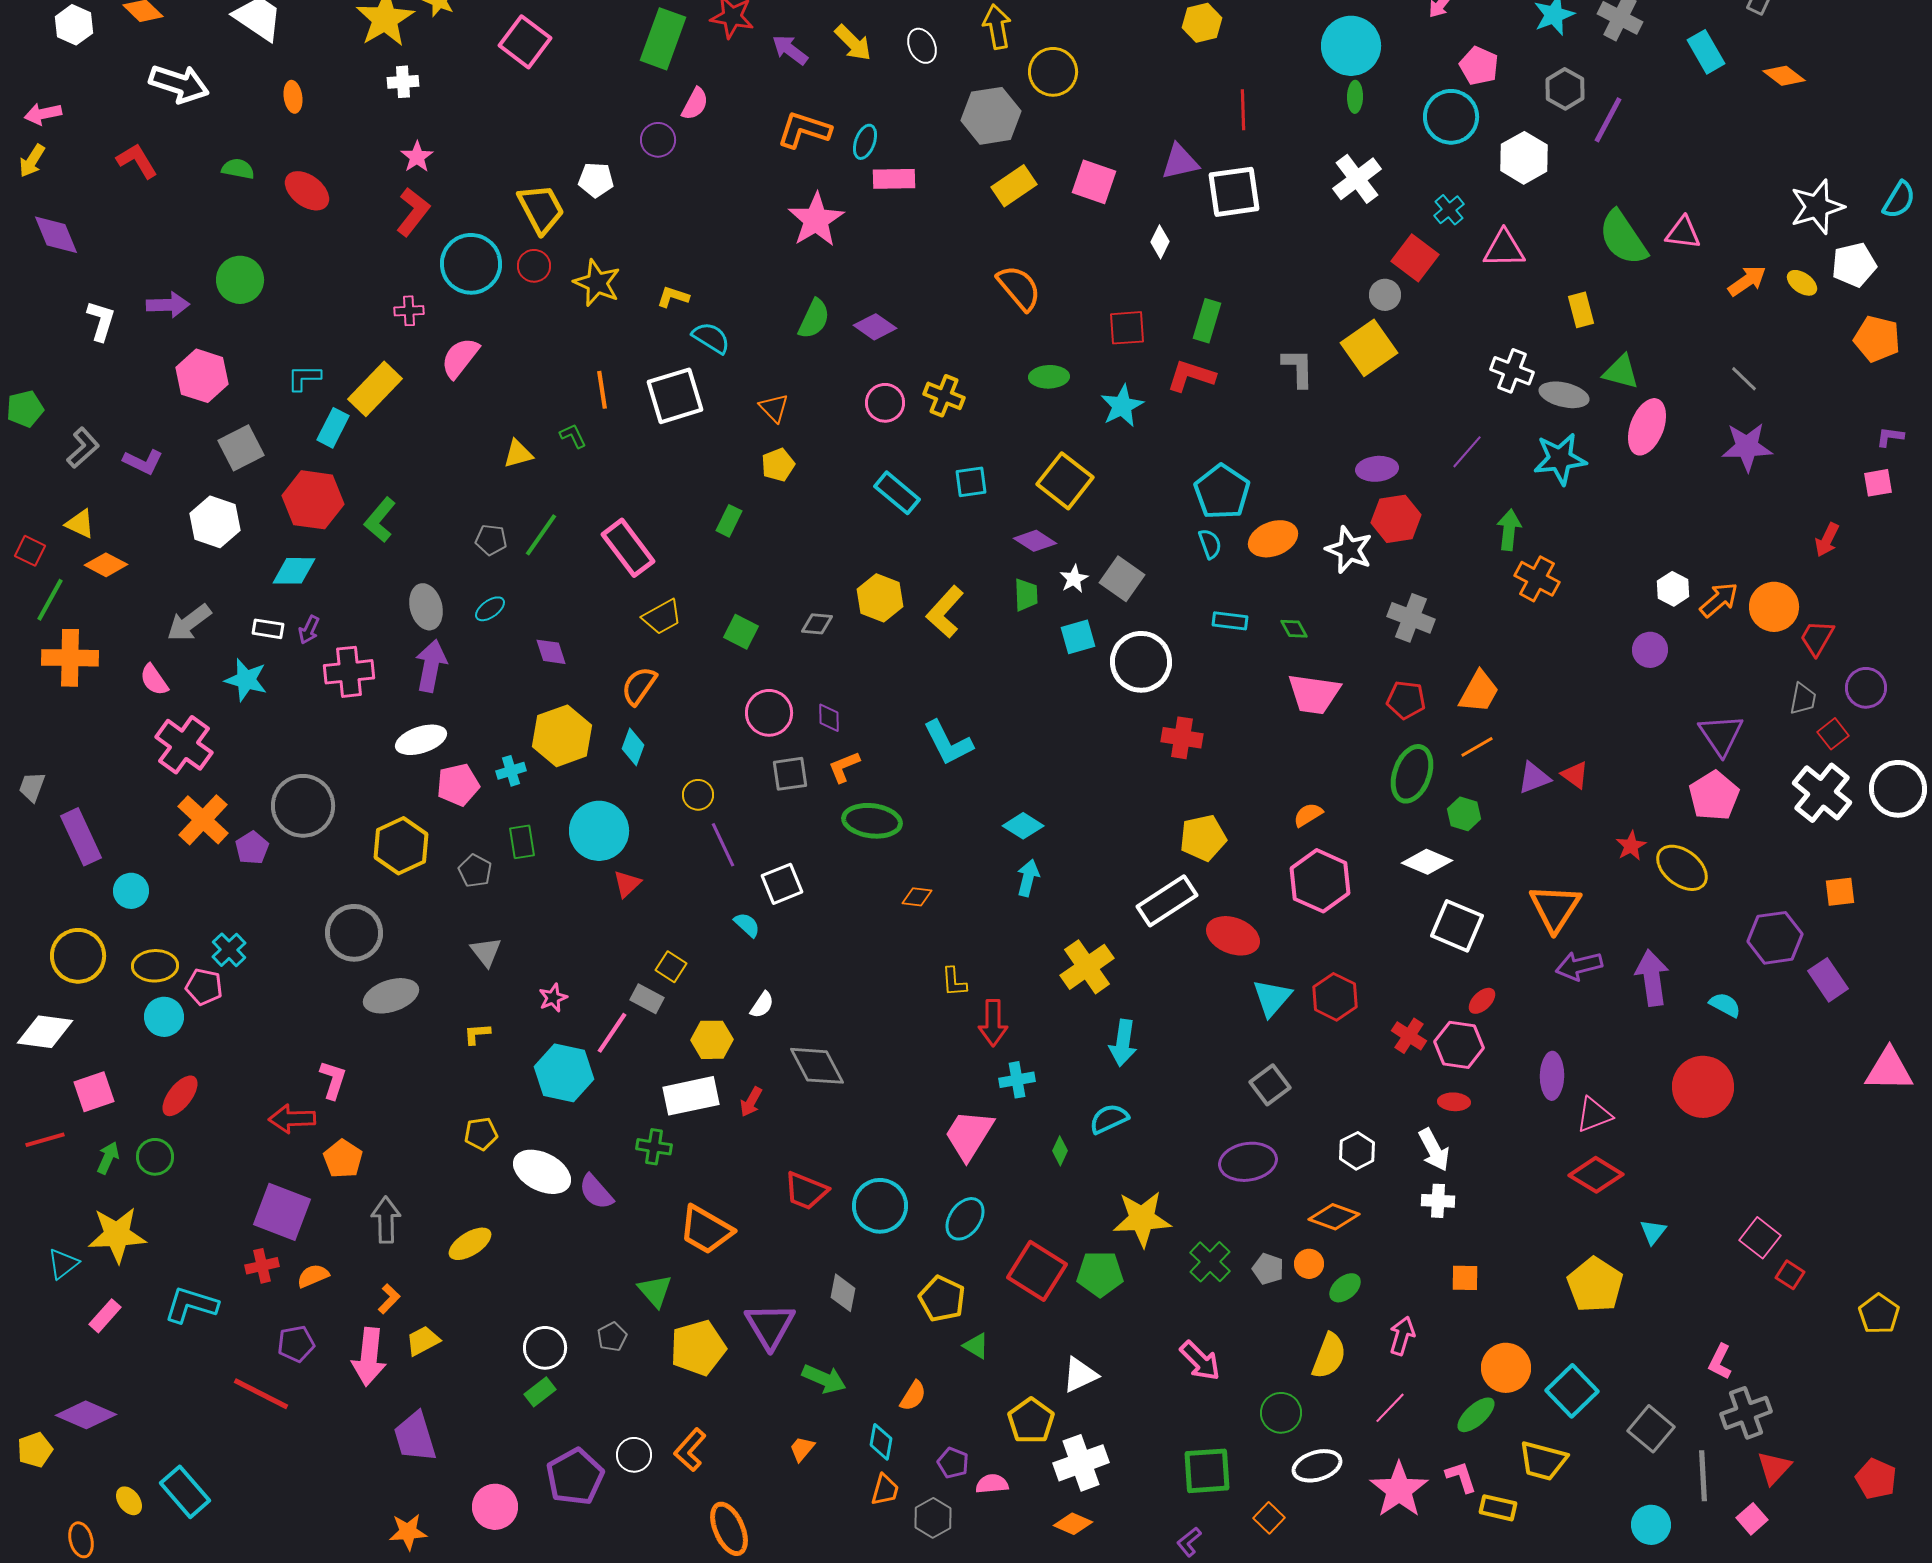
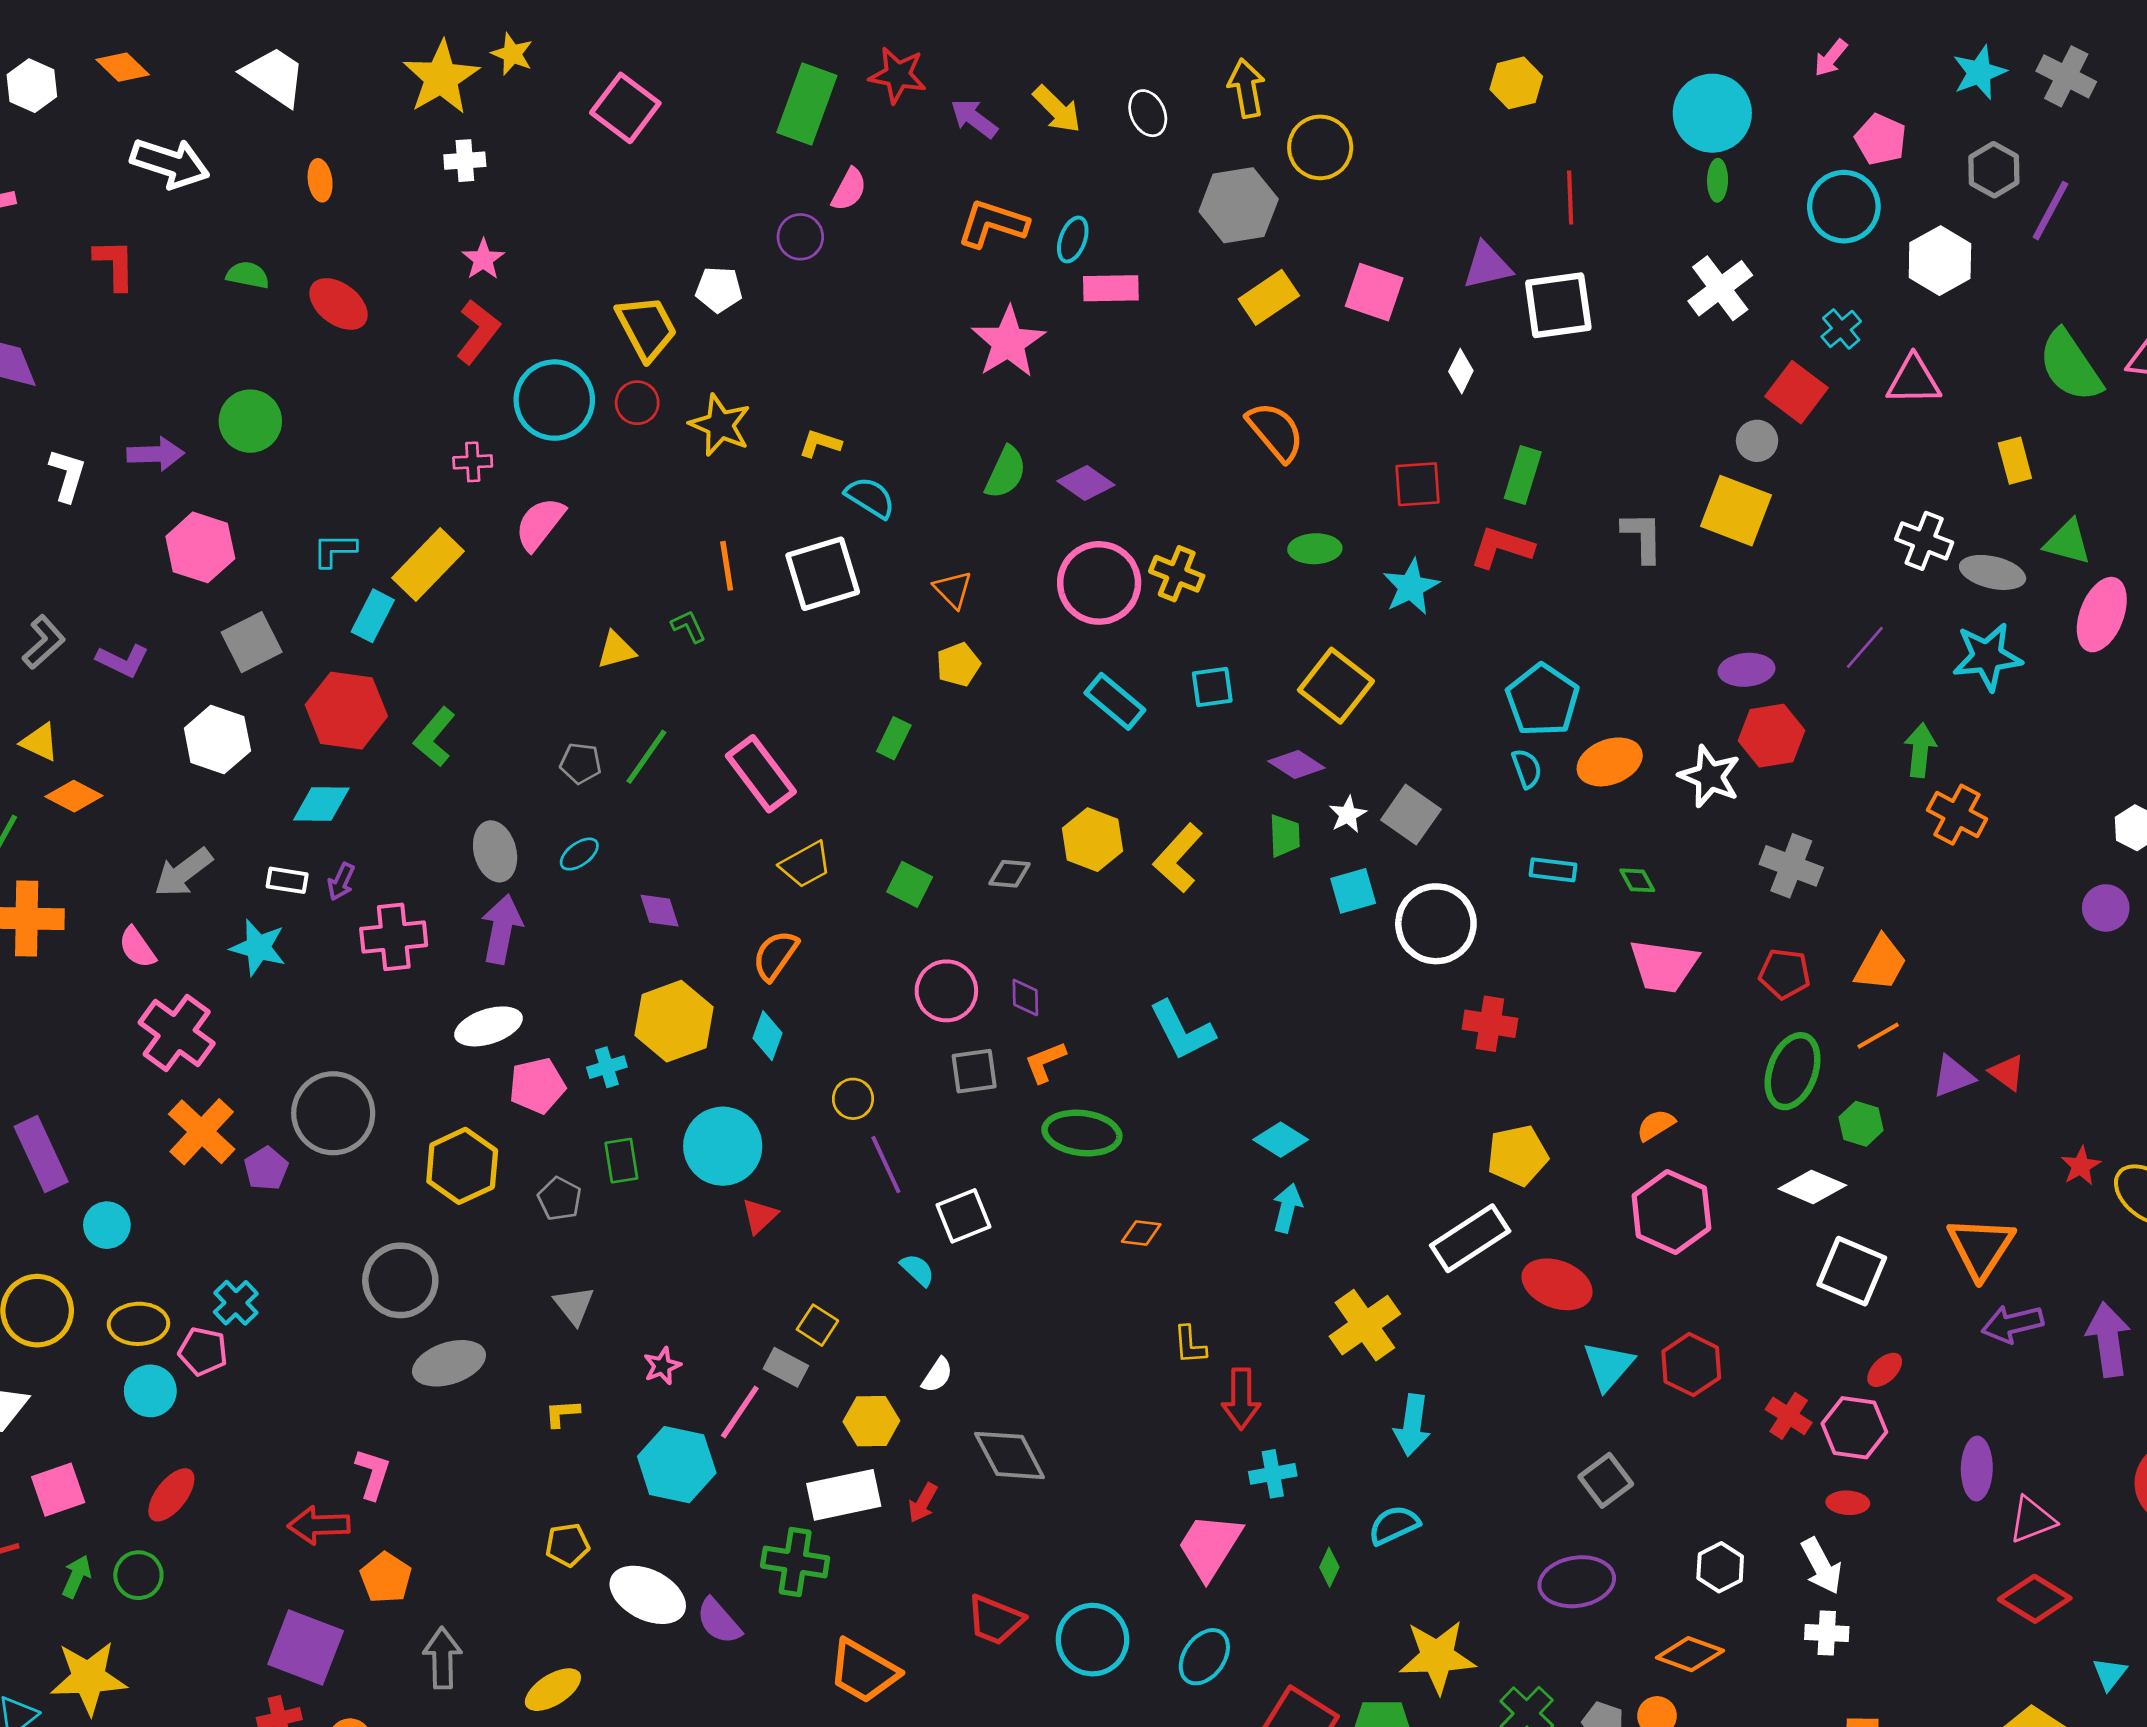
red L-shape: (137, 161) -> (115, 265), turned 30
yellow square: (1369, 348) -> (1736, 511), turned -34
pink circle: (885, 403) -> (1099, 583), size x1.6
green cross: (654, 1147) -> (795, 1562), size x1.4

